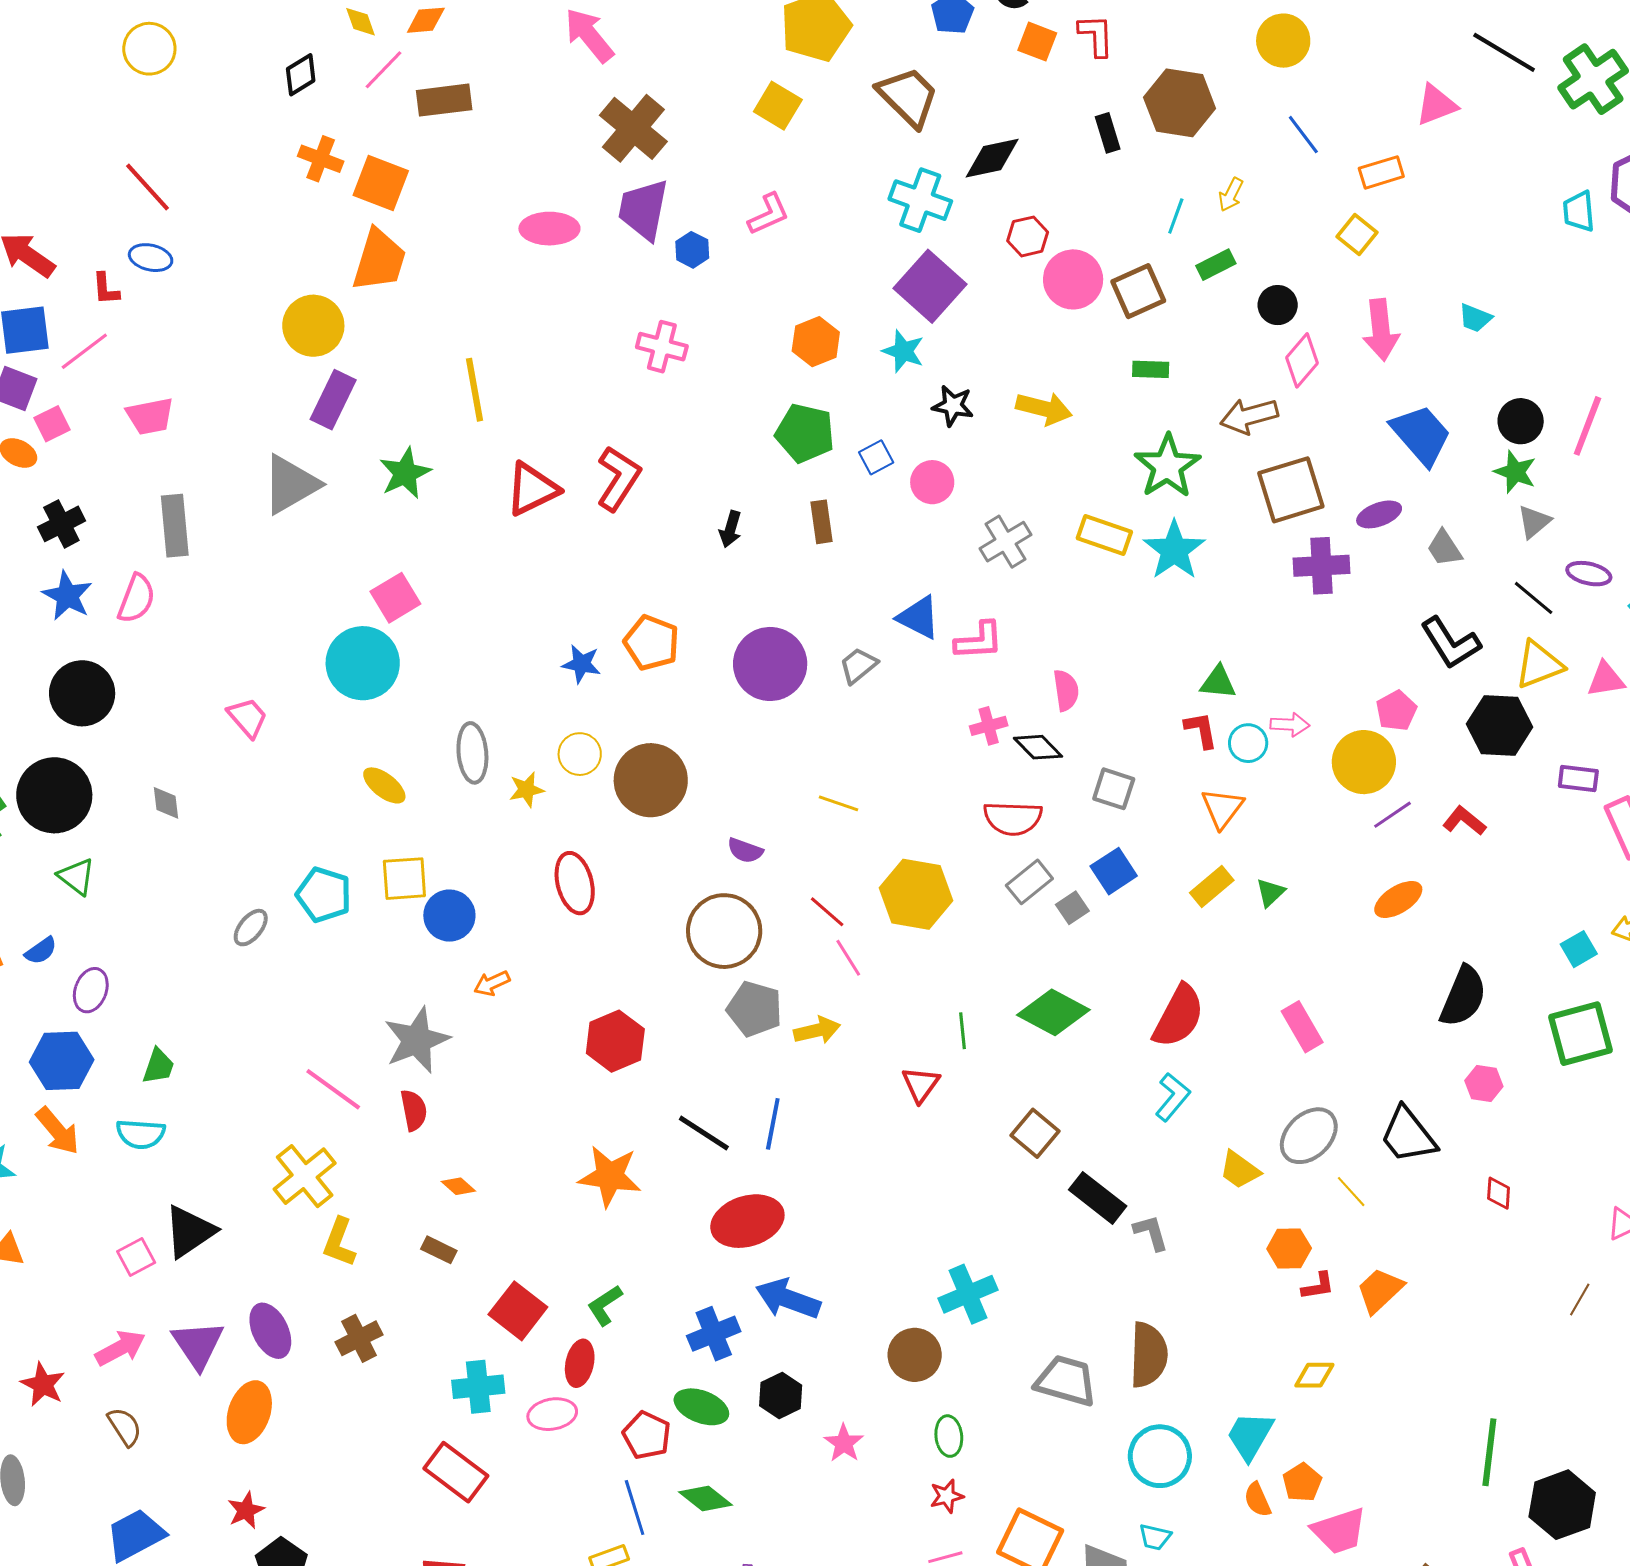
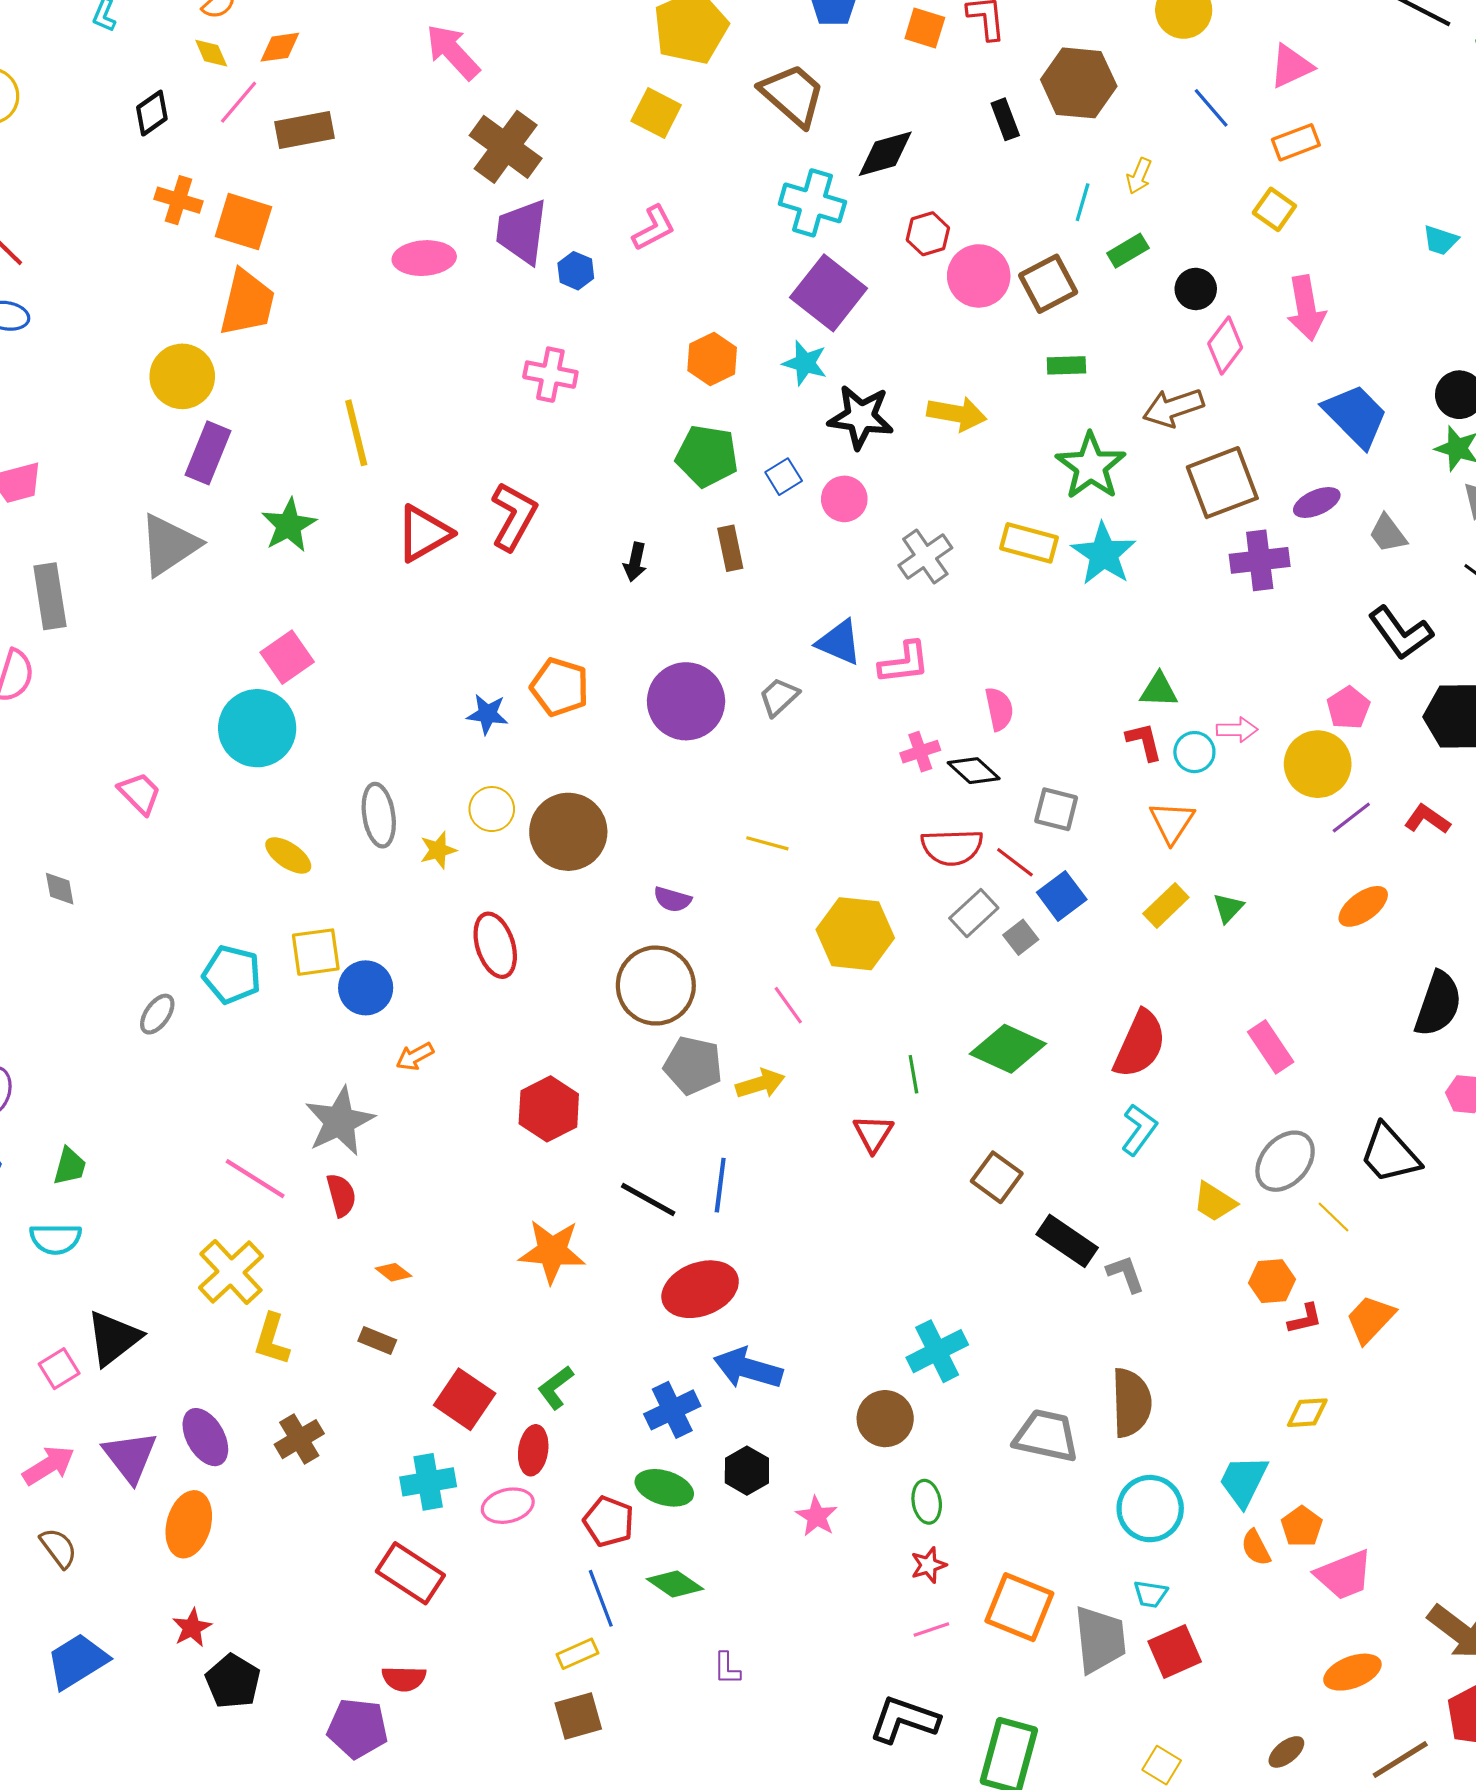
pink triangle: (1436, 105) -> (1291, 66), moved
cyan trapezoid: (1475, 318) -> (1440, 240), moved
black star: (953, 406) -> (861, 417), size x1.5
red line: (827, 912) -> (1015, 862), moved

